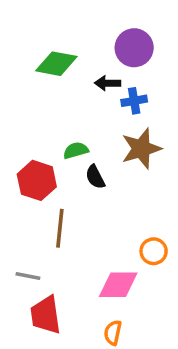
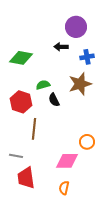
green diamond: (56, 64) -> (21, 58), moved
blue cross: (134, 101) -> (87, 57), moved

